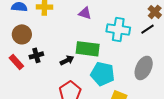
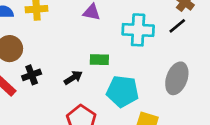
green rectangle: (88, 49) -> (99, 60), size x0.6

